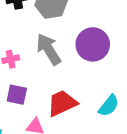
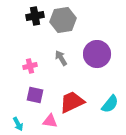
gray arrow: (49, 49) -> (61, 58), size x0.6

